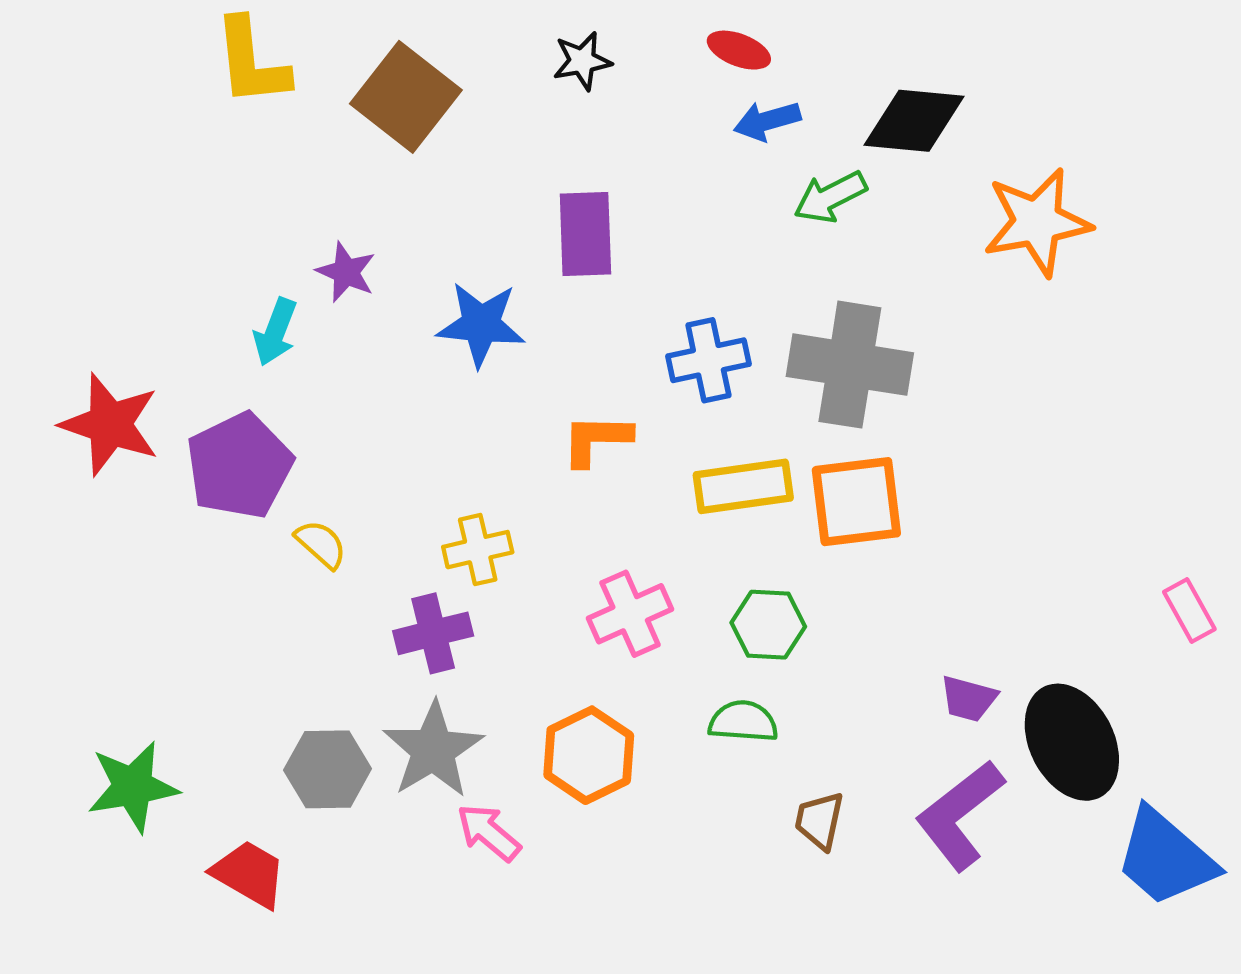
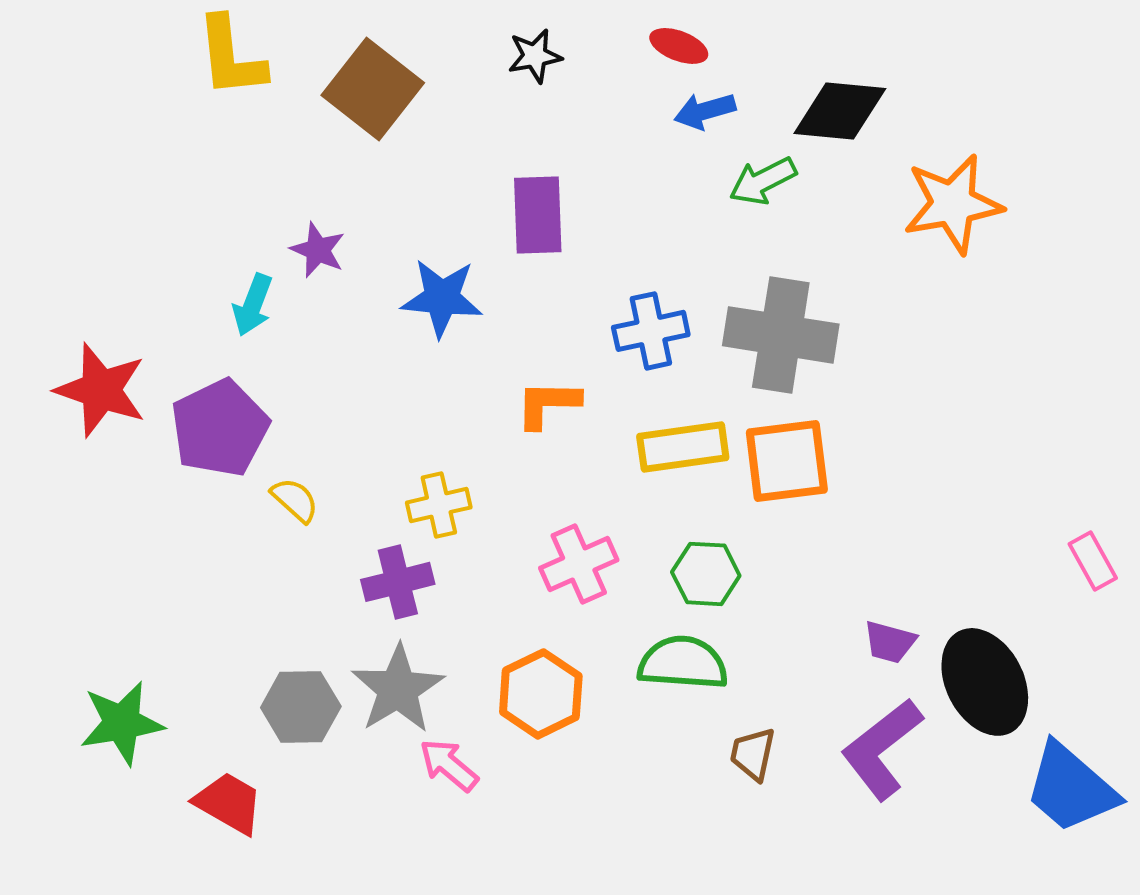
green semicircle: (743, 721) -> (683, 663), size x1.4

